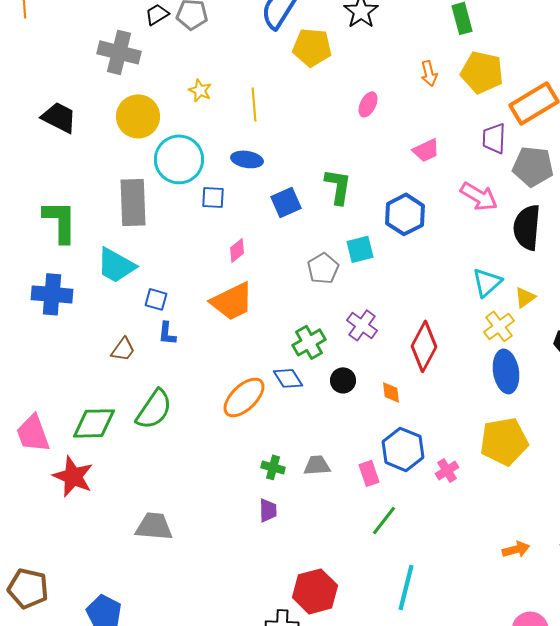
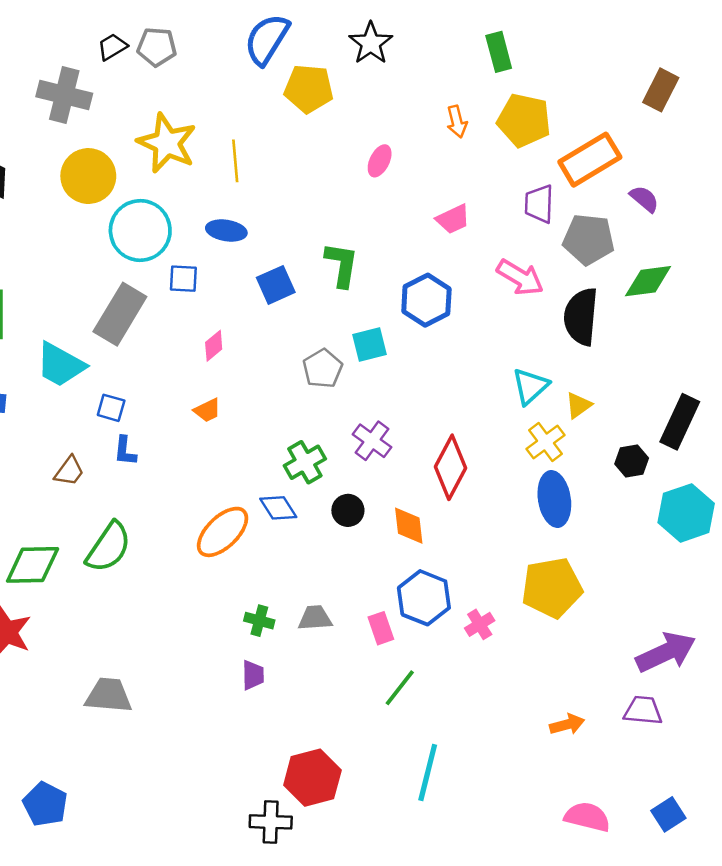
yellow star: (200, 90) -> (167, 143), size x2.0
gray rectangle: (133, 202) -> (120, 314), moved, turned 33
orange trapezoid: (232, 301) -> (207, 410), size x0.5
orange diamond: (391, 392) -> (409, 526), size x1.4

